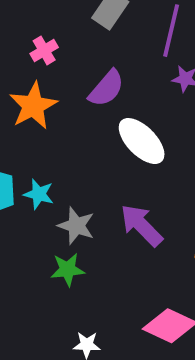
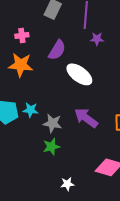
pink cross: (44, 50) -> (22, 35), turned 32
orange star: (33, 106) -> (21, 65), turned -30

